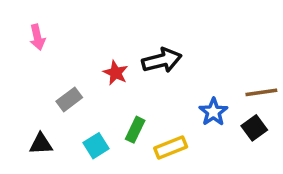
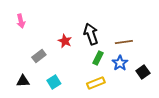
black arrow: (162, 60) -> (91, 34), turned -95
brown line: (261, 92) -> (124, 42), moved
green rectangle: (135, 130) -> (98, 58), moved

